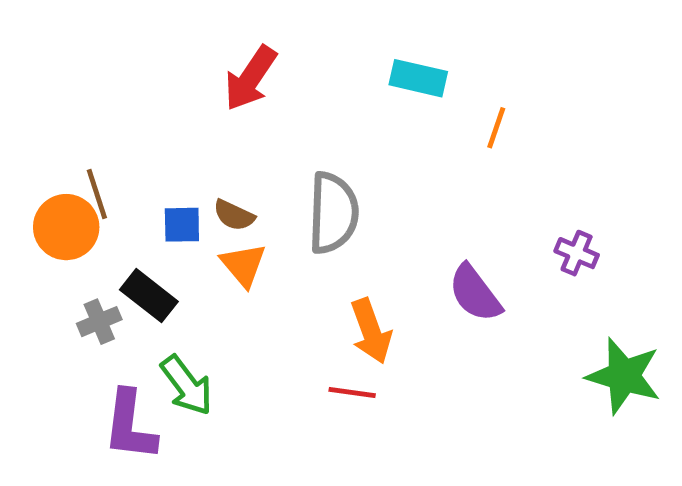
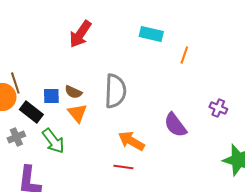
black rectangle: (149, 296) -> (31, 112), moved
orange arrow: (371, 331) -> (131, 141), turned 140
green arrow: (187, 385) -> (53, 141), moved

